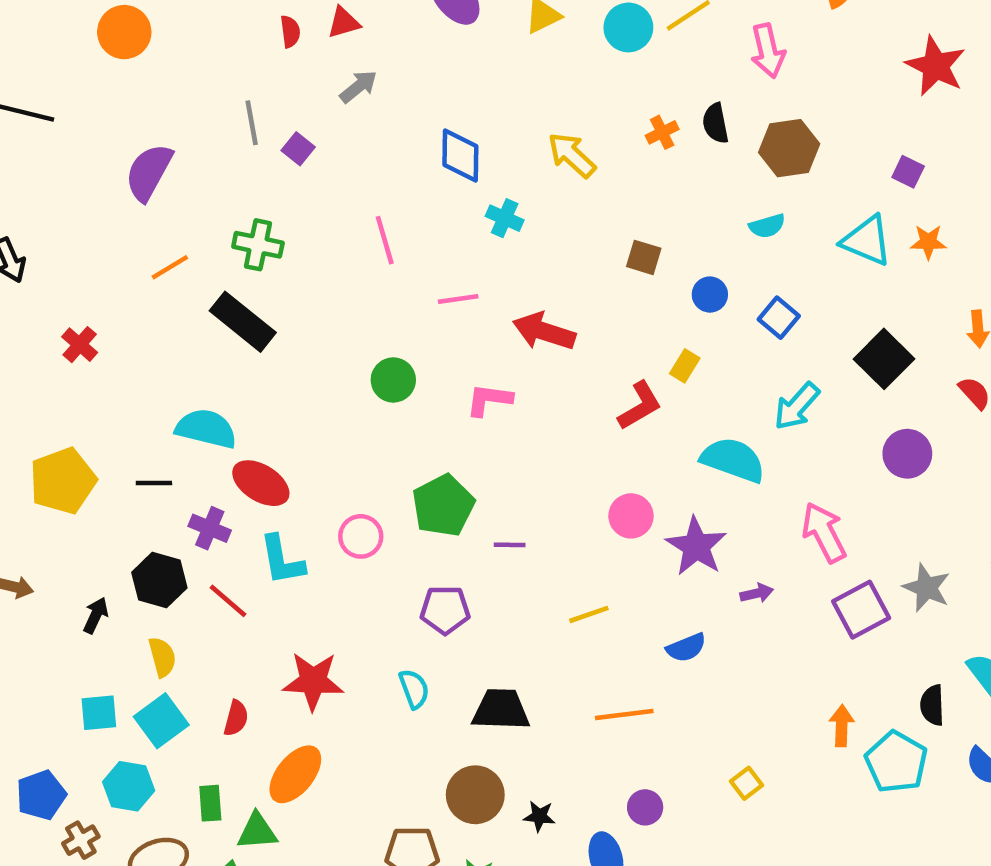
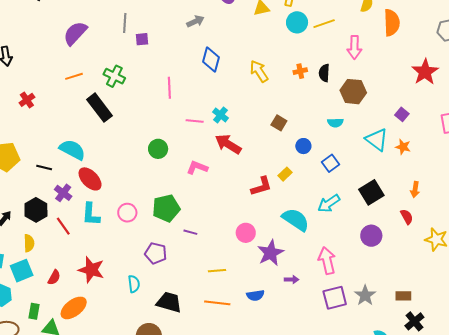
gray arrow: (359, 87) -> (195, 21), moved
purple square: (298, 149) -> (142, 39), turned 32
cyan cross: (505, 218) -> (221, 115), moved
orange line: (624, 715) -> (217, 303), moved

